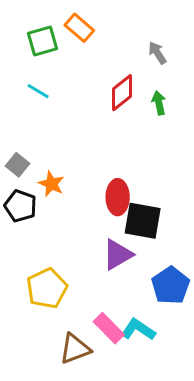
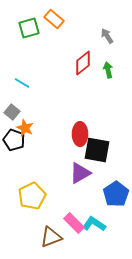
cyan line: (38, 91) -> (22, 83), moved
orange star: (51, 184) -> (25, 128), moved

